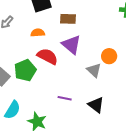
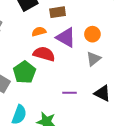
orange semicircle: (38, 33) -> (39, 32), moved
orange circle: (109, 56) -> (92, 34), moved
gray triangle: (94, 70) -> (94, 59), turned 49

